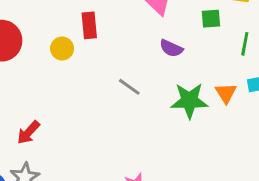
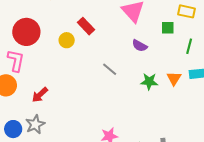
red rectangle: (89, 25) -> (86, 26), turned -42
green star: (189, 101) -> (149, 81), size x0.7

